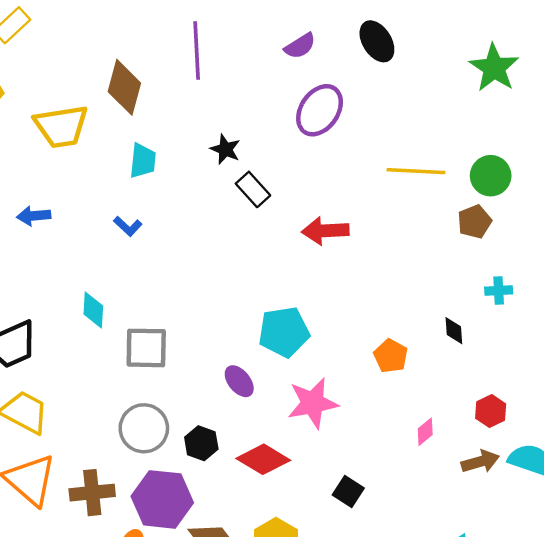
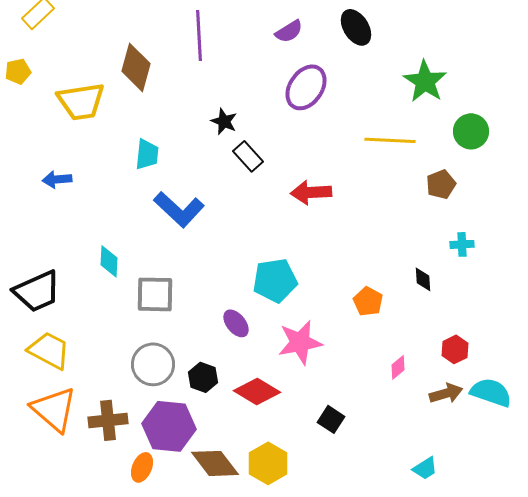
green star: (494, 68) -> (425, 81), moved
cyan trapezoid: (143, 161) -> (147, 154), moved
green circle: (491, 176) -> (471, 131), moved
blue L-shape: (128, 226) -> (179, 209), moved, size x2.0

